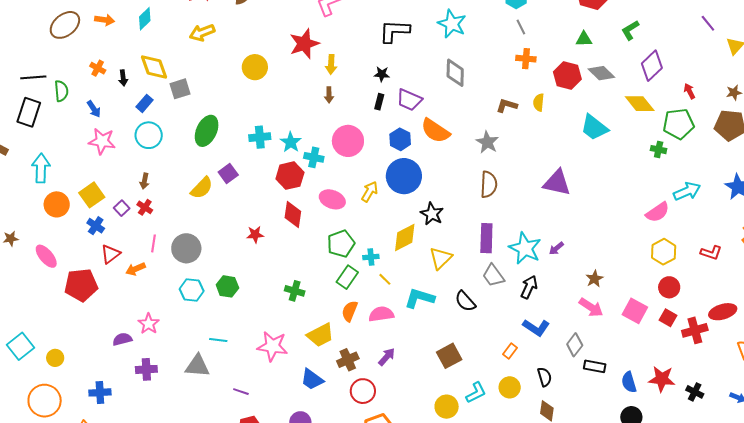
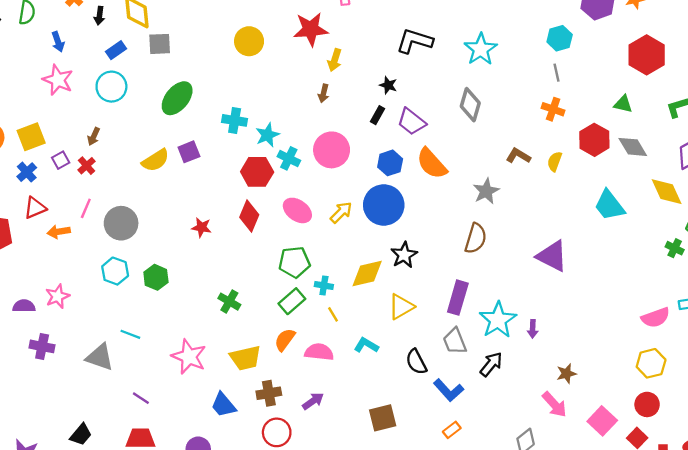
purple arrow: (556, 248) -> (533, 329), turned -63
cyan L-shape: (420, 298) -> (366, 345), size x0.7
blue L-shape: (536, 328) -> (449, 390), moved

